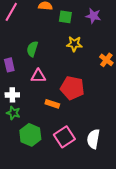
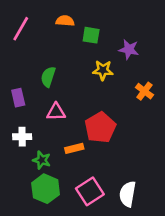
purple star: (93, 16) -> (129, 49), moved
red pentagon: (72, 88) -> (100, 128), turned 30
orange rectangle: (52, 104) -> (74, 148), turned -32
green star: (13, 113) -> (42, 160), moved

